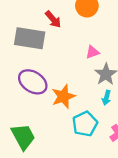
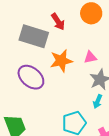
orange star: (63, 96) -> (61, 61), moved

